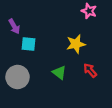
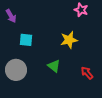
purple arrow: (14, 26) -> (11, 16), moved
red arrow: (90, 70) -> (87, 73), moved

